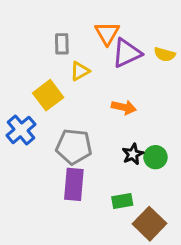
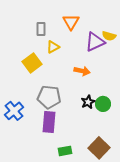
purple triangle: (127, 53) -> (95, 42), moved
blue cross: (21, 130) -> (14, 111), moved
green rectangle: (122, 201) -> (65, 151), moved

